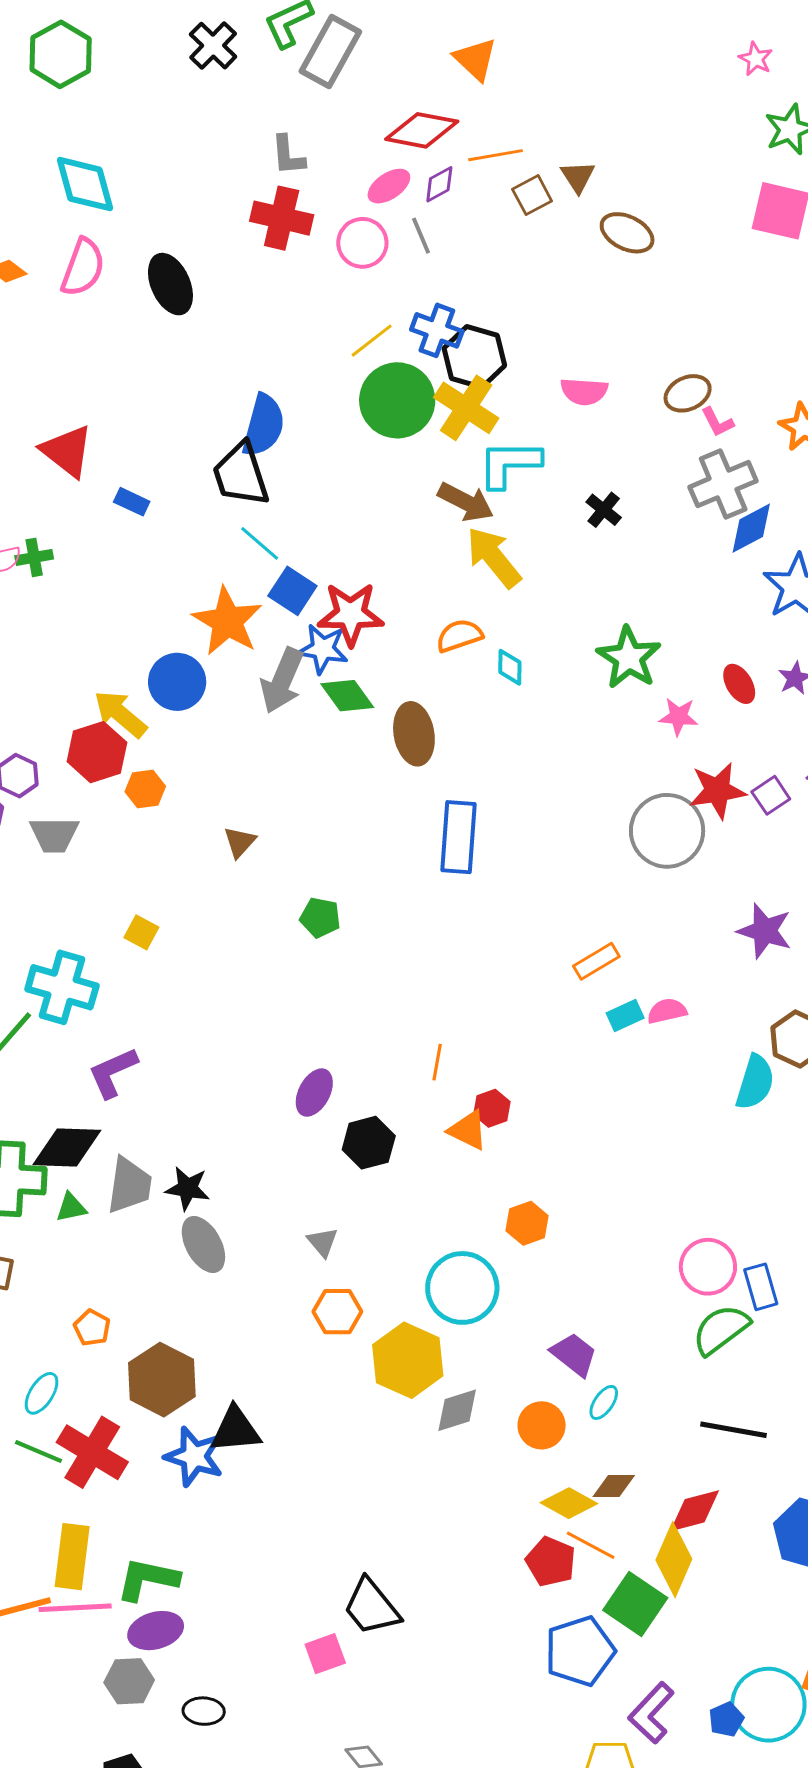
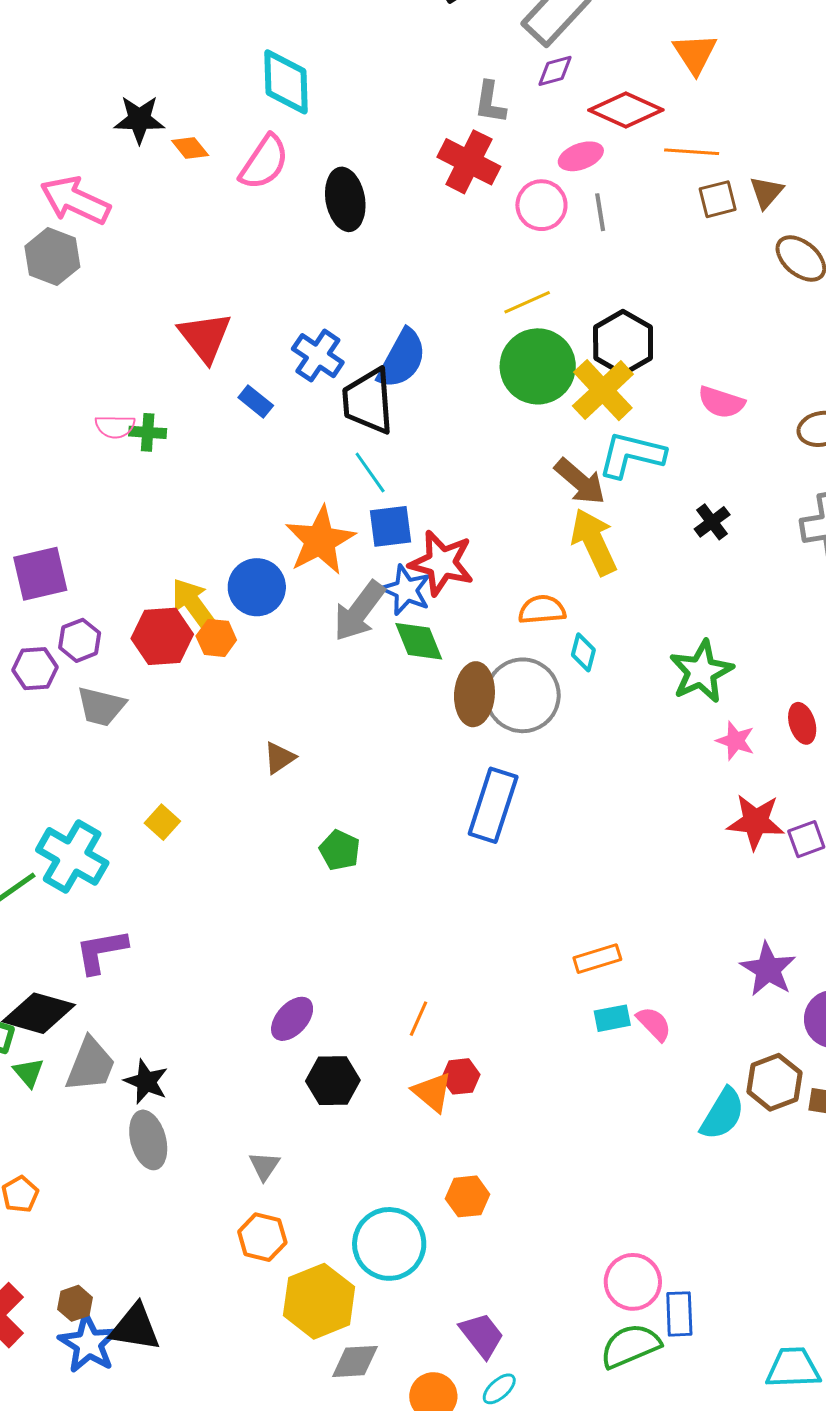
purple diamond: (439, 184) -> (555, 71), moved
blue cross: (437, 330) -> (318, 356), moved
blue square: (292, 591) -> (390, 526), turned 36
orange hexagon: (145, 789) -> (216, 638), moved
gray circle: (667, 831) -> (523, 695), moved
pink semicircle: (667, 1011) -> (654, 1024), turned 45
green triangle: (71, 1208) -> (29, 1073), turned 48
brown hexagon: (162, 1380) -> (75, 1303), moved, size x0.5

